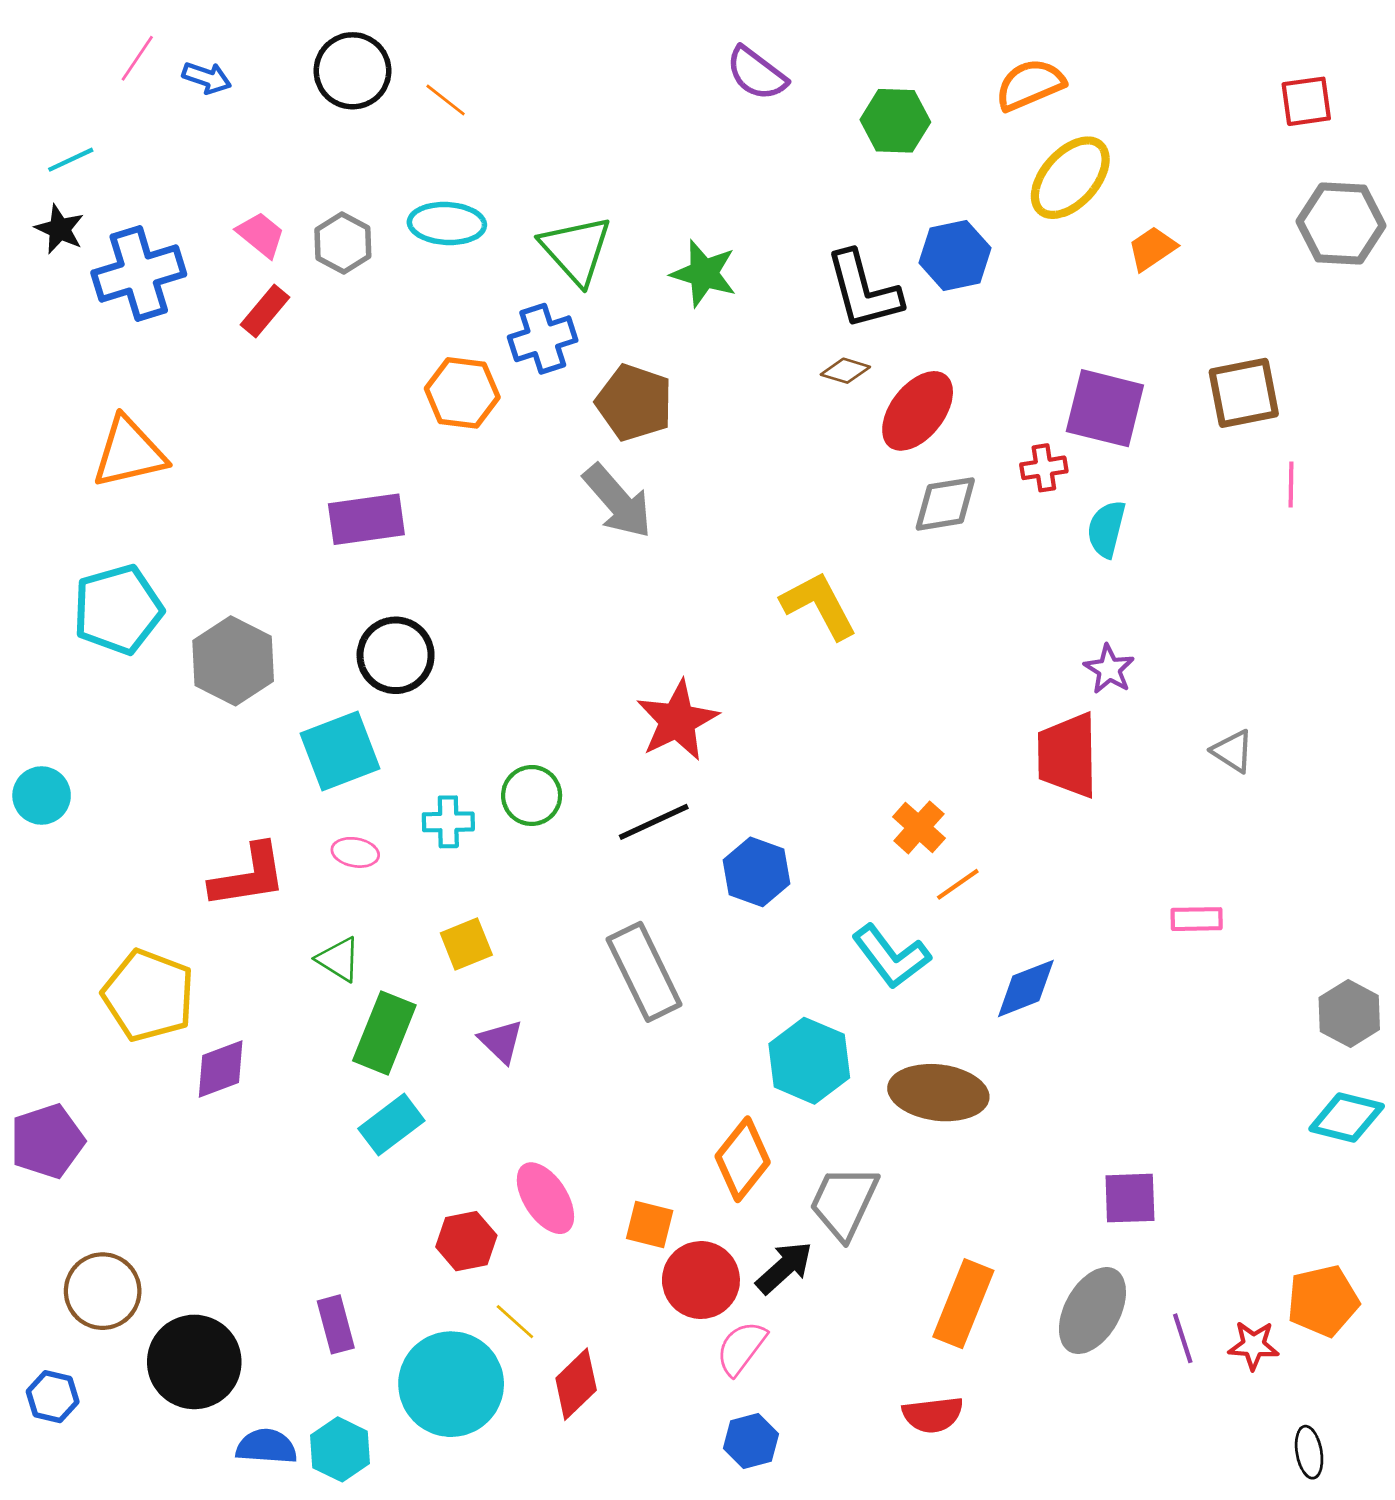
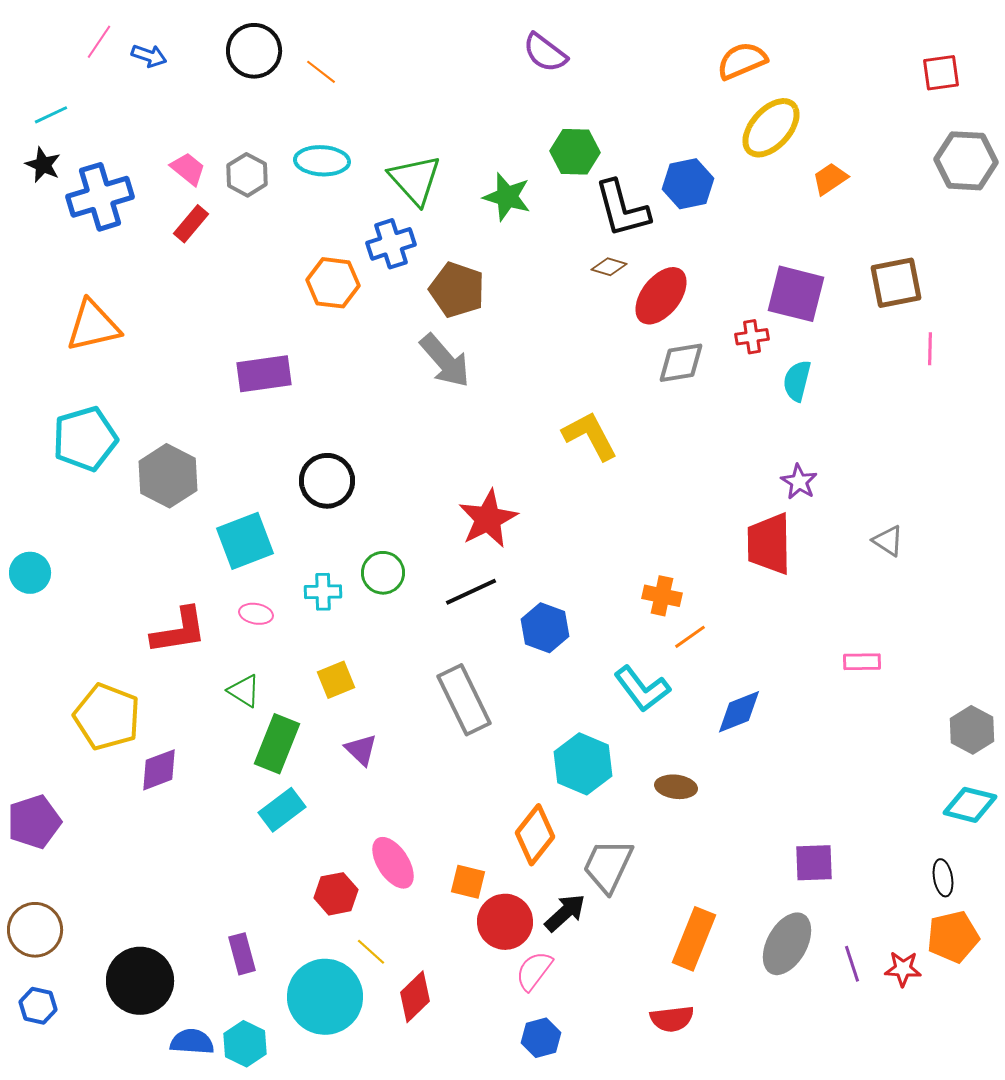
green hexagon: (895, 121) -> (575, 152), moved
black circle: (396, 655) -> (327, 481), moved
orange cross: (919, 827) -> (662, 596), turned -30
brown ellipse: (938, 1093) -> (676, 787), size x0.6
brown circle: (103, 1291) -> (35, 930), moved
black ellipse: (1309, 1452) -> (943, 878), moved

